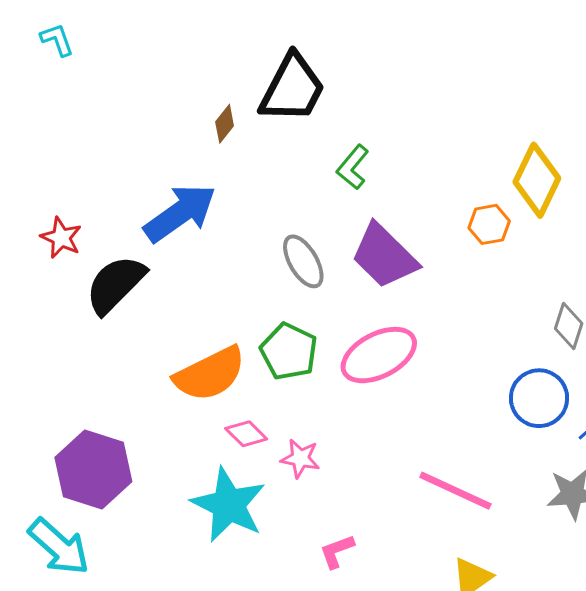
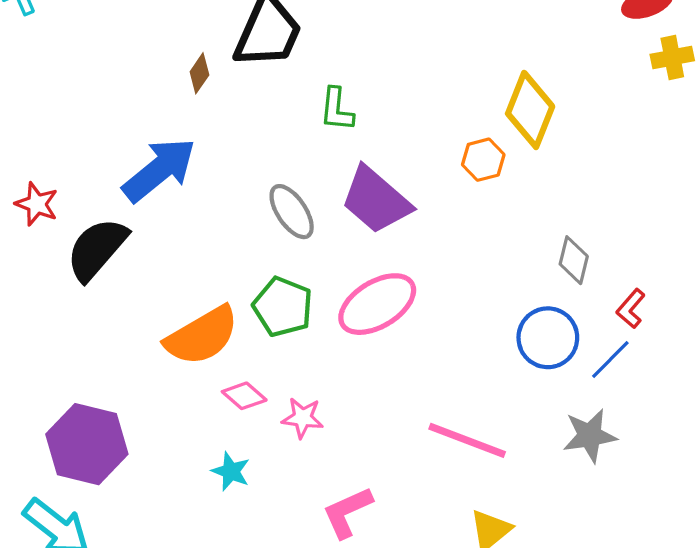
green L-shape: (353, 167) -> (337, 109), turned -30
cyan star: (229, 505) -> (231, 471), size x0.5
pink L-shape: (337, 551) -> (347, 512), size x1.4

